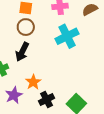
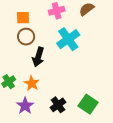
black arrow: (22, 52) -> (38, 57), moved
orange star: (33, 82) -> (32, 83), moved

